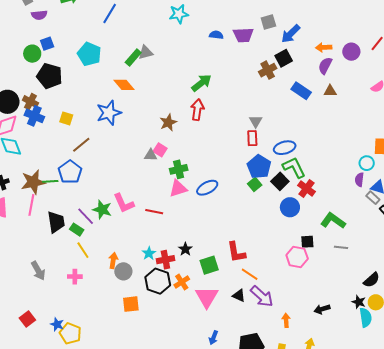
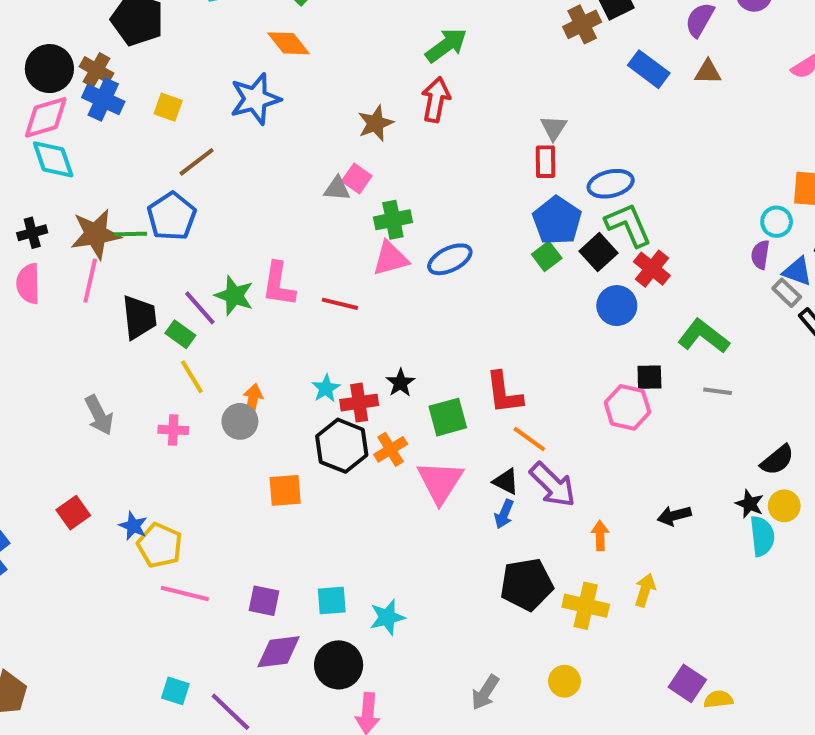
pink L-shape: (124, 203) -> (279, 284), turned 30
gray circle: (123, 271) -> (240, 421), moved
blue arrow: (213, 338) -> (504, 514), moved

